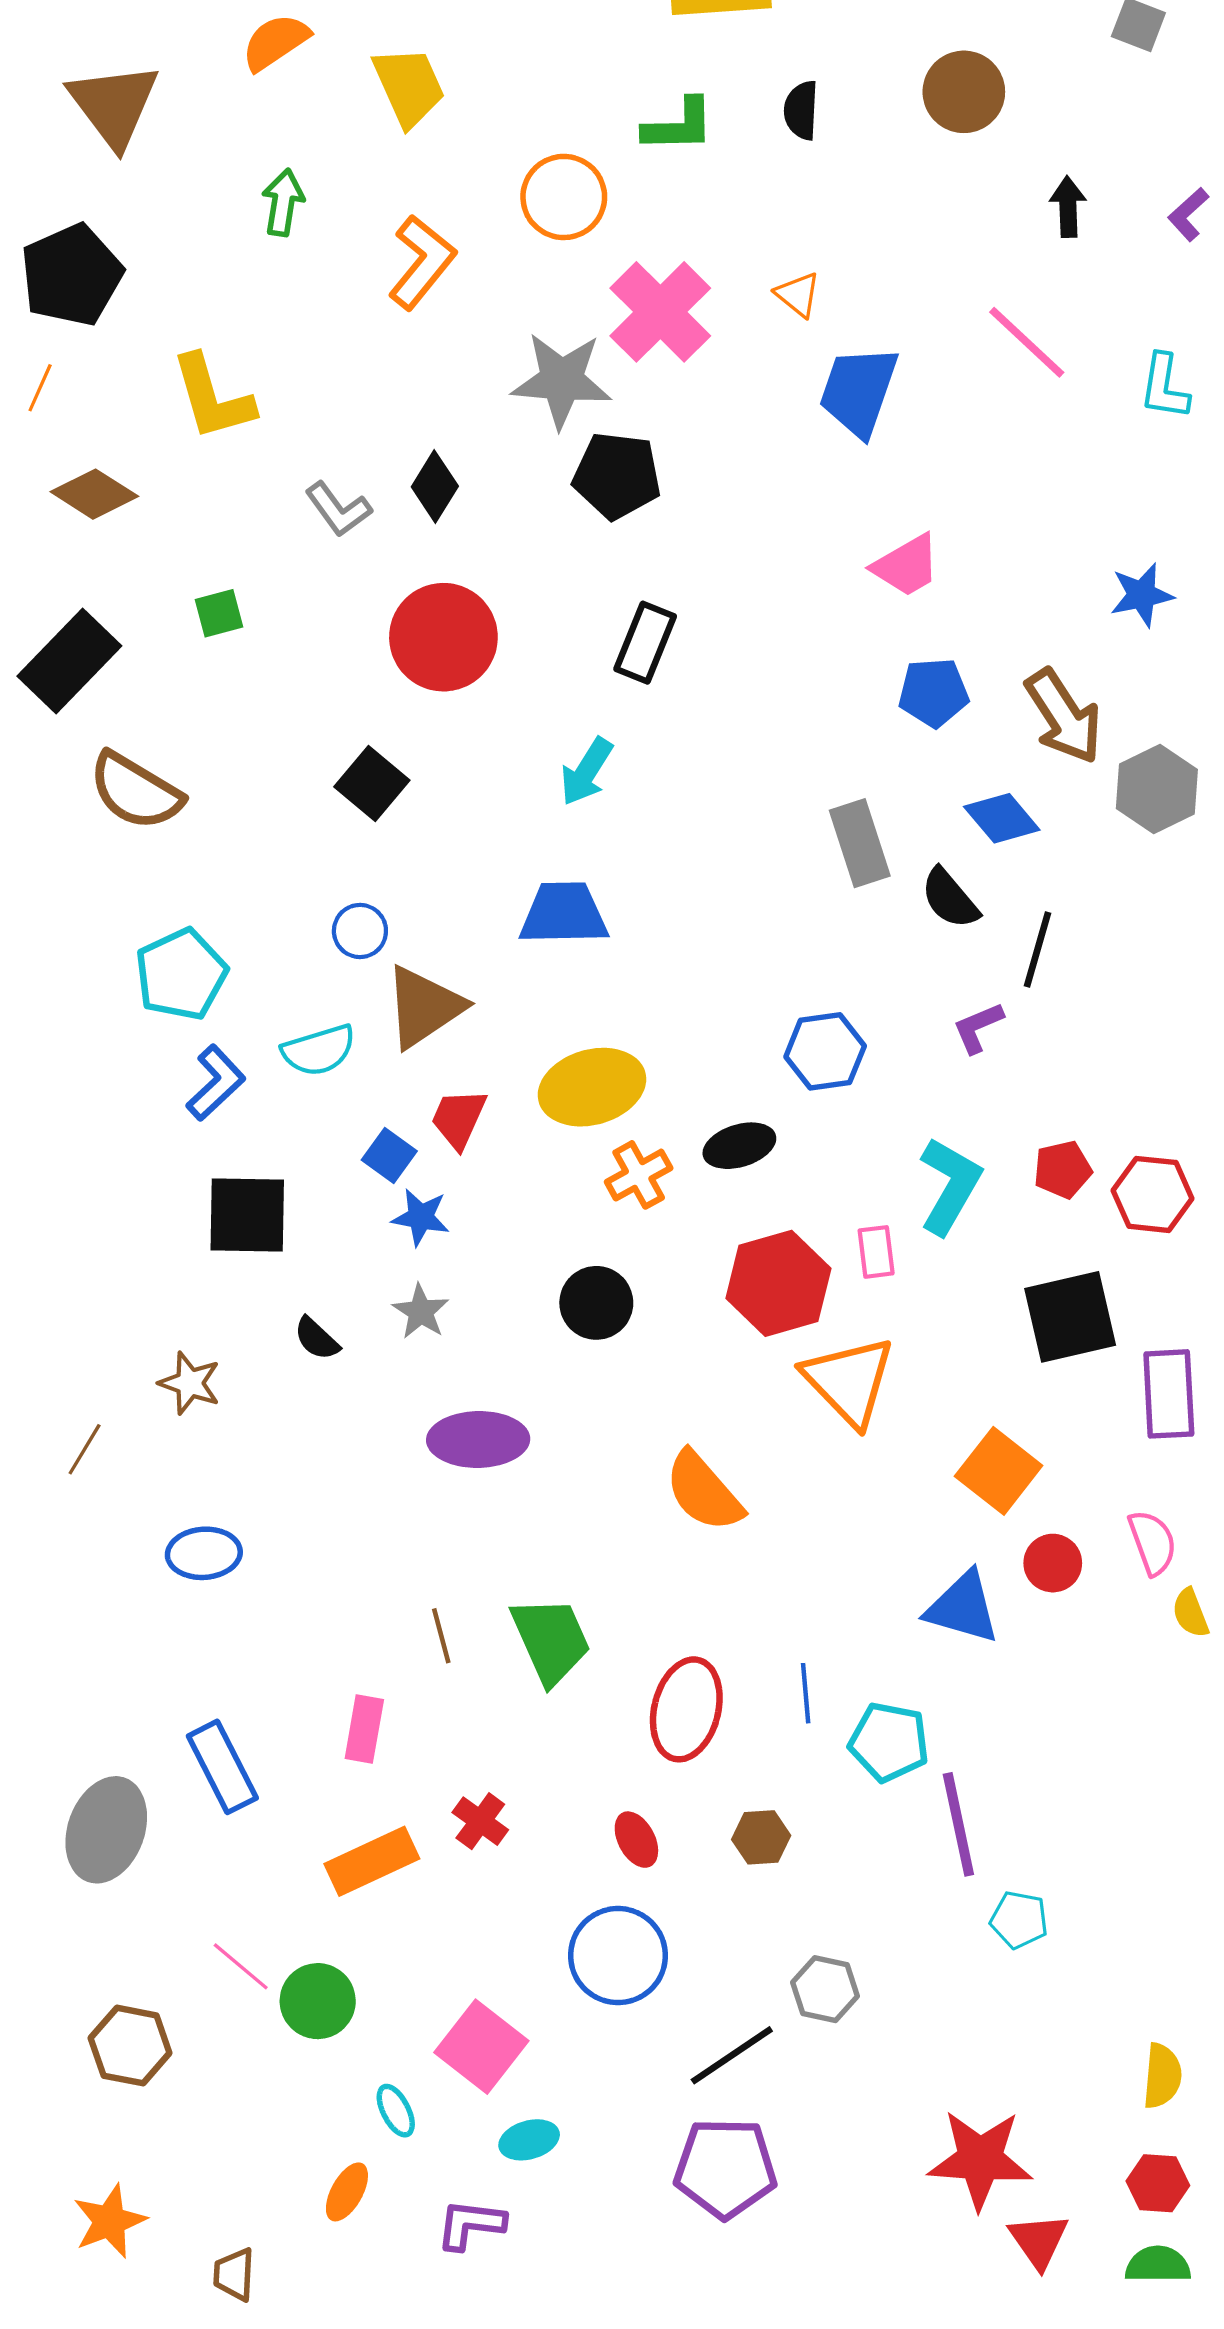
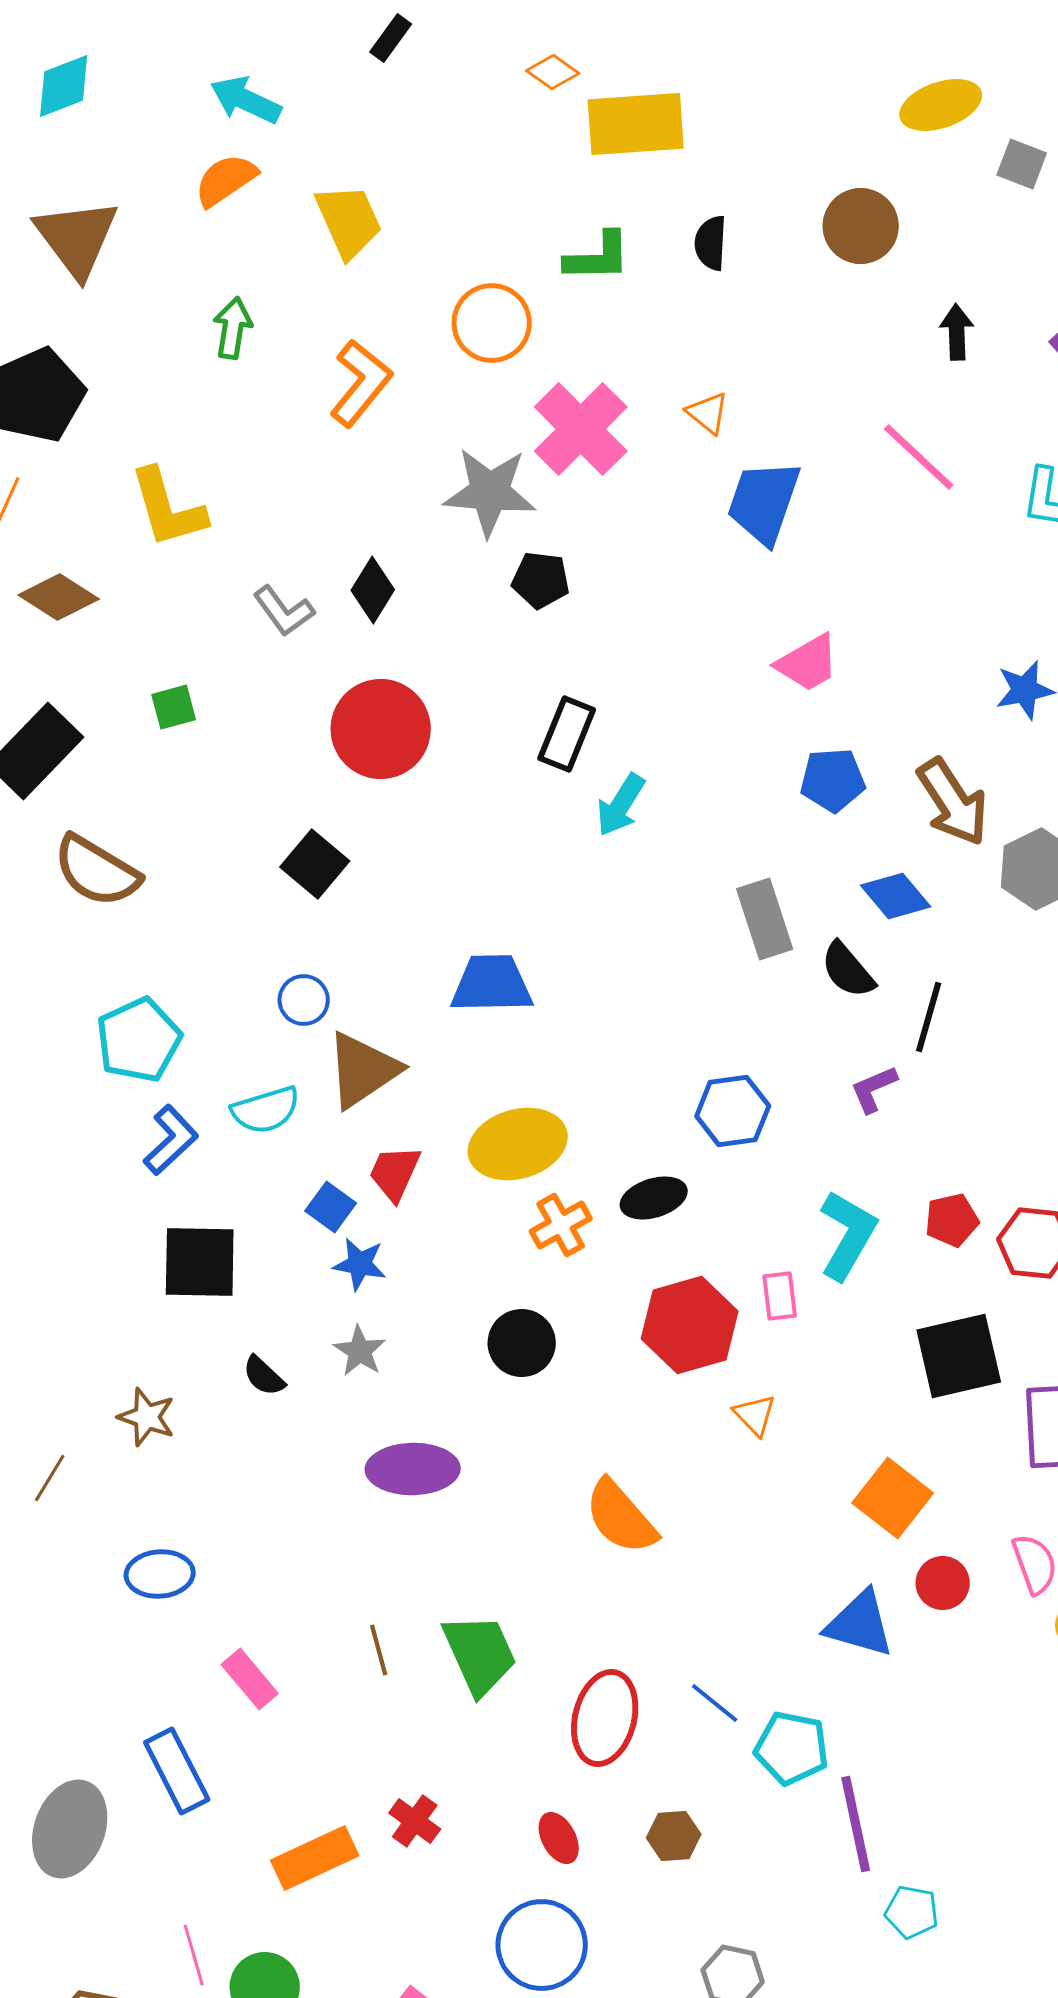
black pentagon: (617, 476) -> (541, 580), size x0.7
cyan arrow: (587, 772) -> (621, 805), moved
orange triangle: (849, 1381) -> (755, 1415), size x0.5
blue line: (806, 1693) -> (715, 1703), turned -46
pink rectangle: (364, 1729) -> (250, 1679), moved, turned -50
pink line: (241, 1966) -> (194, 1955), turned 34

